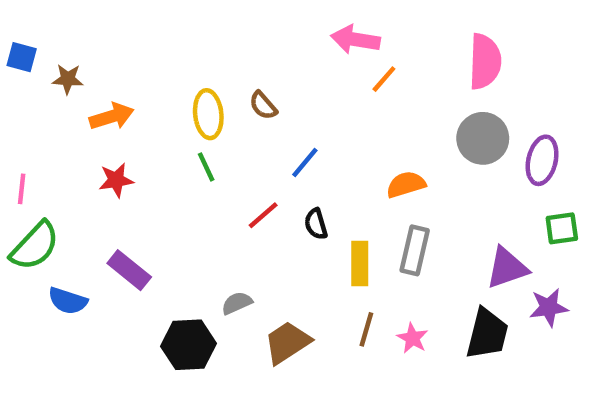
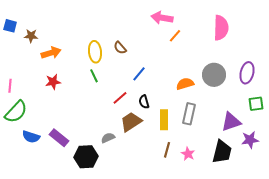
gray circle: (483, 138) -> (214, 75), moved
purple rectangle: (129, 270) -> (59, 138), moved
brown trapezoid: (287, 343) -> (131, 122), moved

